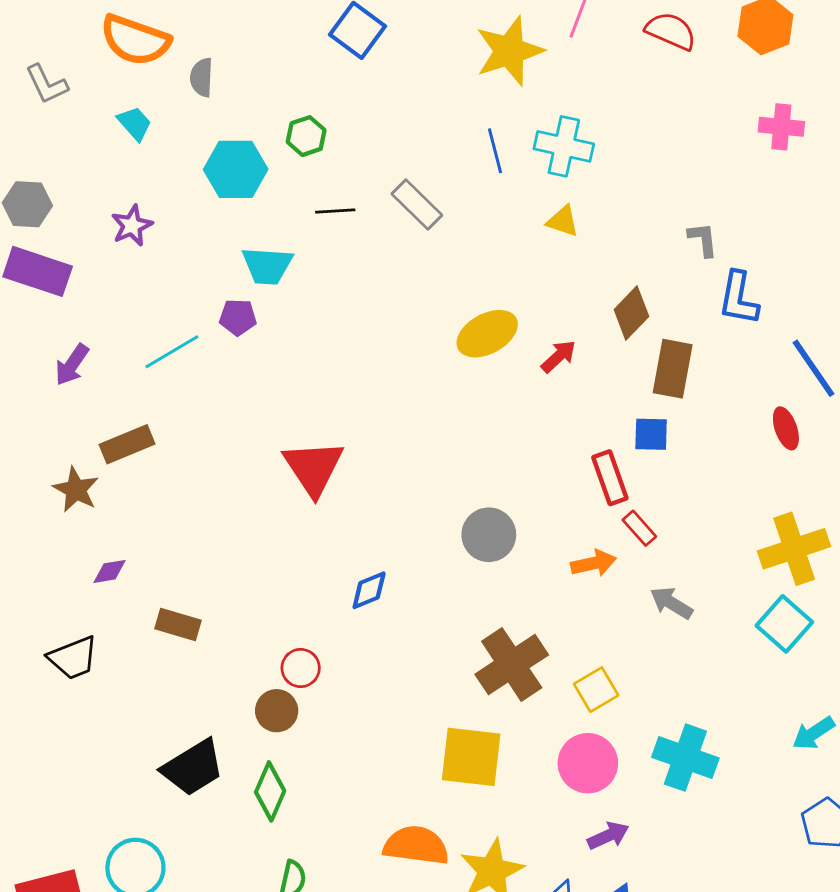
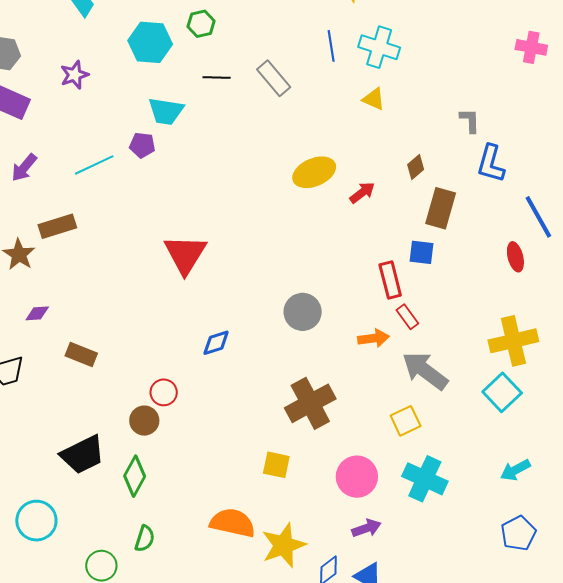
brown diamond: (631, 313) -> (416, 167), size x0.7
gray arrow: (671, 603) -> (425, 371), size x1.6
yellow square: (596, 690) -> (406, 421), moved
yellow square: (471, 757) -> (276, 465), size x0.6

